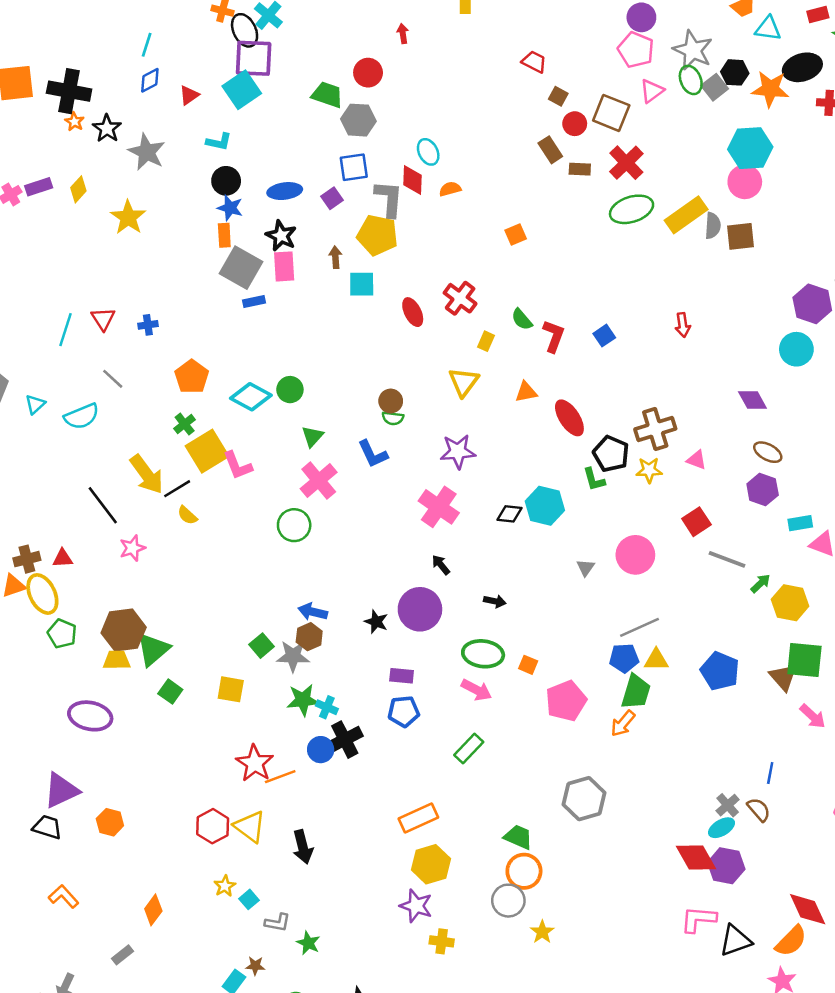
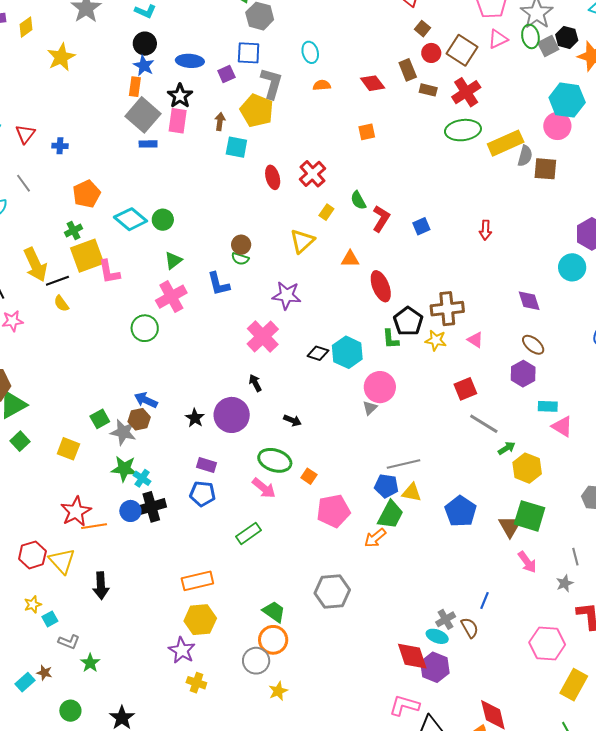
red diamond: (412, 180) -> (373, 83), moved, turned -50
pink circle: (635, 555) -> (380, 387), moved
cyan ellipse: (722, 828) -> (437, 636), turned 40

